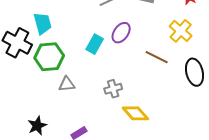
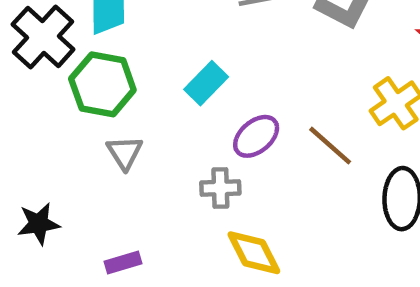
purple ellipse: (121, 33) -> (256, 136), moved
gray triangle: (67, 84) -> (125, 153), turned 48

